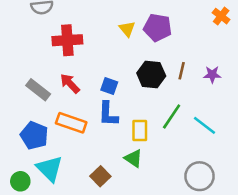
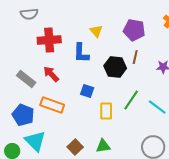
purple pentagon: (158, 28) -> (134, 30), moved
brown line: (182, 71) -> (135, 57), moved
blue square: (109, 86) -> (87, 91), moved
blue L-shape: (108, 114) -> (81, 53), moved
green triangle: (133, 158) -> (103, 146), moved, turned -42

